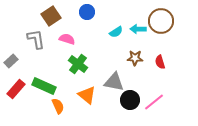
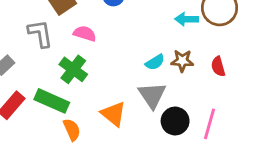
cyan semicircle: (116, 32) -> (155, 62), moved
green cross: (78, 64) -> (73, 69), moved
gray triangle: (114, 82) -> (152, 95), turned 45
pink line: (154, 102) -> (209, 124), turned -35

